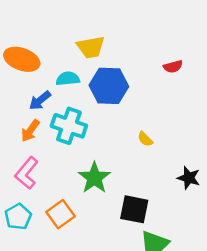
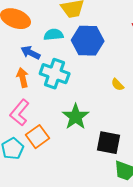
blue arrow: (40, 100) -> (31, 53), turned 66
orange arrow: (30, 131) -> (23, 78), turned 132
orange square: (60, 214) -> (38, 137), moved

